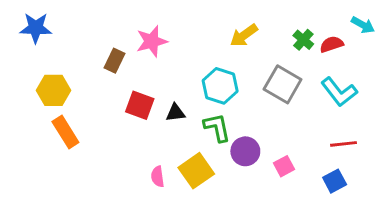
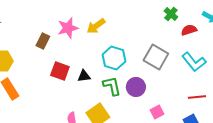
yellow arrow: (244, 35) -> (96, 26), moved
green cross: (303, 40) -> (171, 14), moved
purple circle: (245, 151) -> (136, 87), moved

